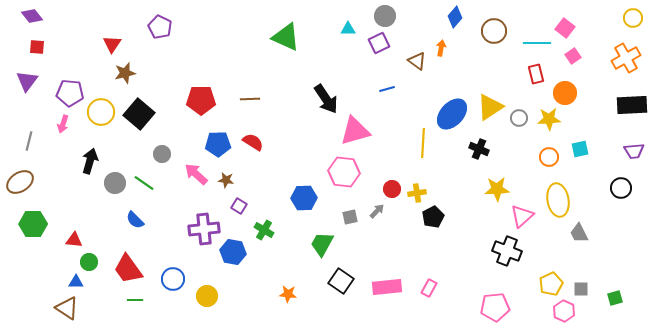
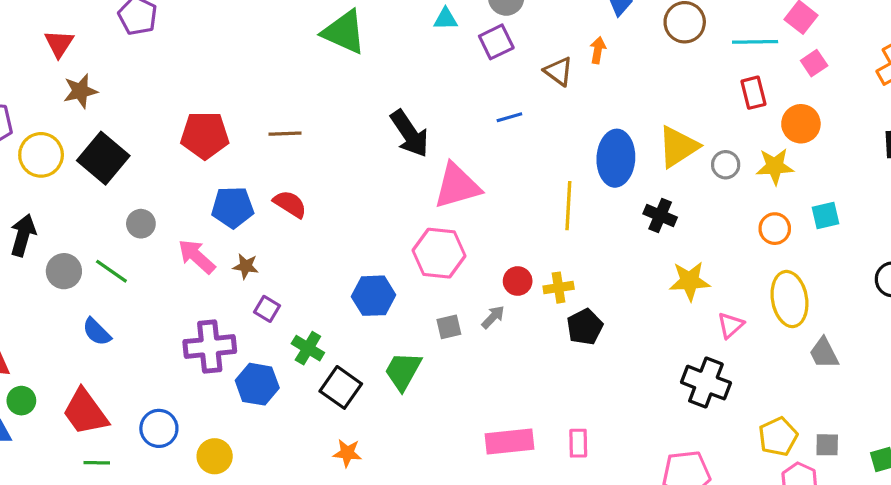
blue ellipse: (452, 114) -> (616, 158), turned -40
pink triangle: (522, 216) -> (731, 325), size x0.7
black square: (341, 281) -> (341, 387), moved
pink rectangle: (429, 288) -> (578, 443), turned -30

